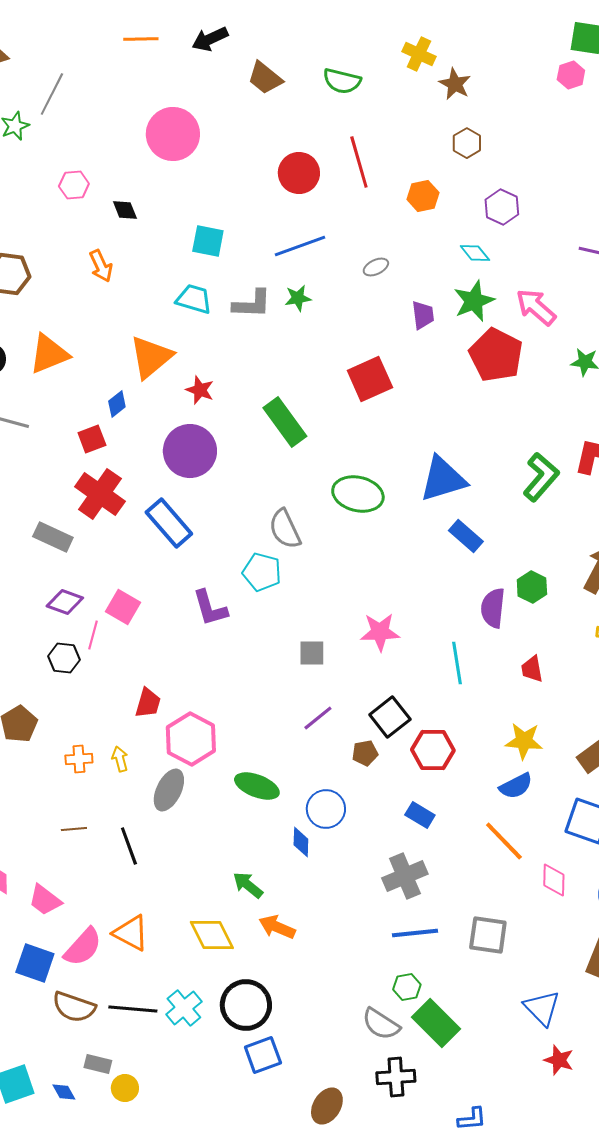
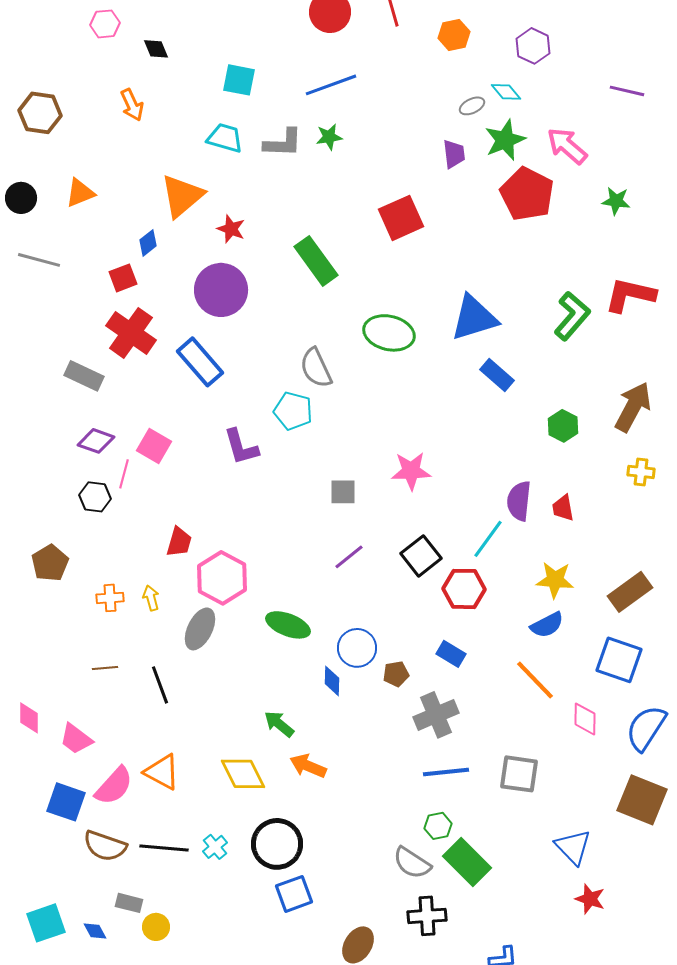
gray ellipse: (376, 267) -> (472, 106), moved
orange triangle: (49, 354) -> (80, 193), size x0.7
purple semicircle: (493, 608) -> (519, 501), moved
cyan line: (457, 663) -> (488, 539), moved, turned 45
brown pentagon: (365, 753) -> (396, 674), moved
cyan cross: (184, 1008) -> (215, 847), size x0.7

